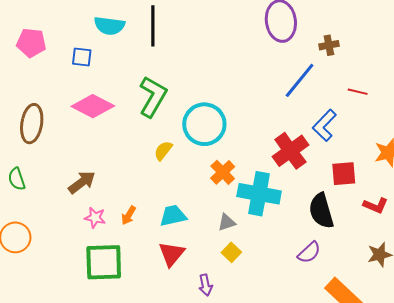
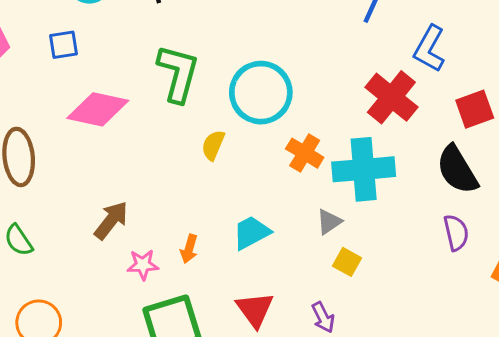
purple semicircle: (309, 252) -> (456, 233), turned -45
red triangle: (172, 254) -> (255, 310), moved

